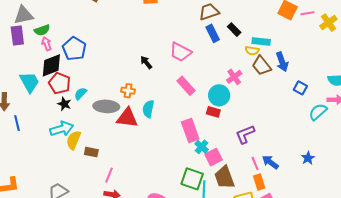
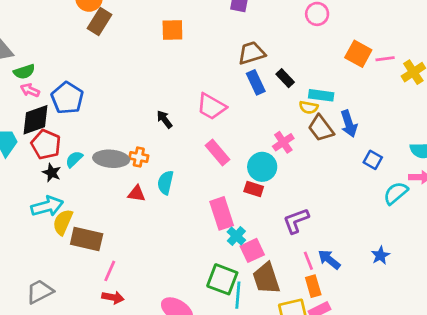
pink arrow: (47, 44) -> (30, 90), turned -48
gray ellipse: (106, 106) -> (111, 159), moved
red triangle: (127, 118) -> (137, 194), size x0.6
brown rectangle: (91, 152) -> (87, 239), size x1.6

